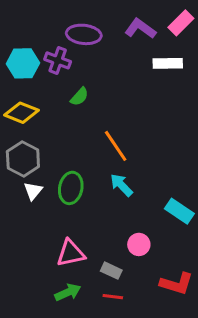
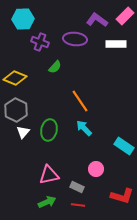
purple ellipse: (84, 34) -> (75, 39), moved
cyan hexagon: (23, 63) -> (23, 19), moved

